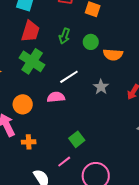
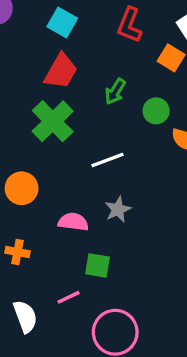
gray star: (101, 87) -> (118, 209), moved
pink semicircle: (56, 97) -> (73, 222), moved
green square: (77, 139) -> (98, 265), turned 35

